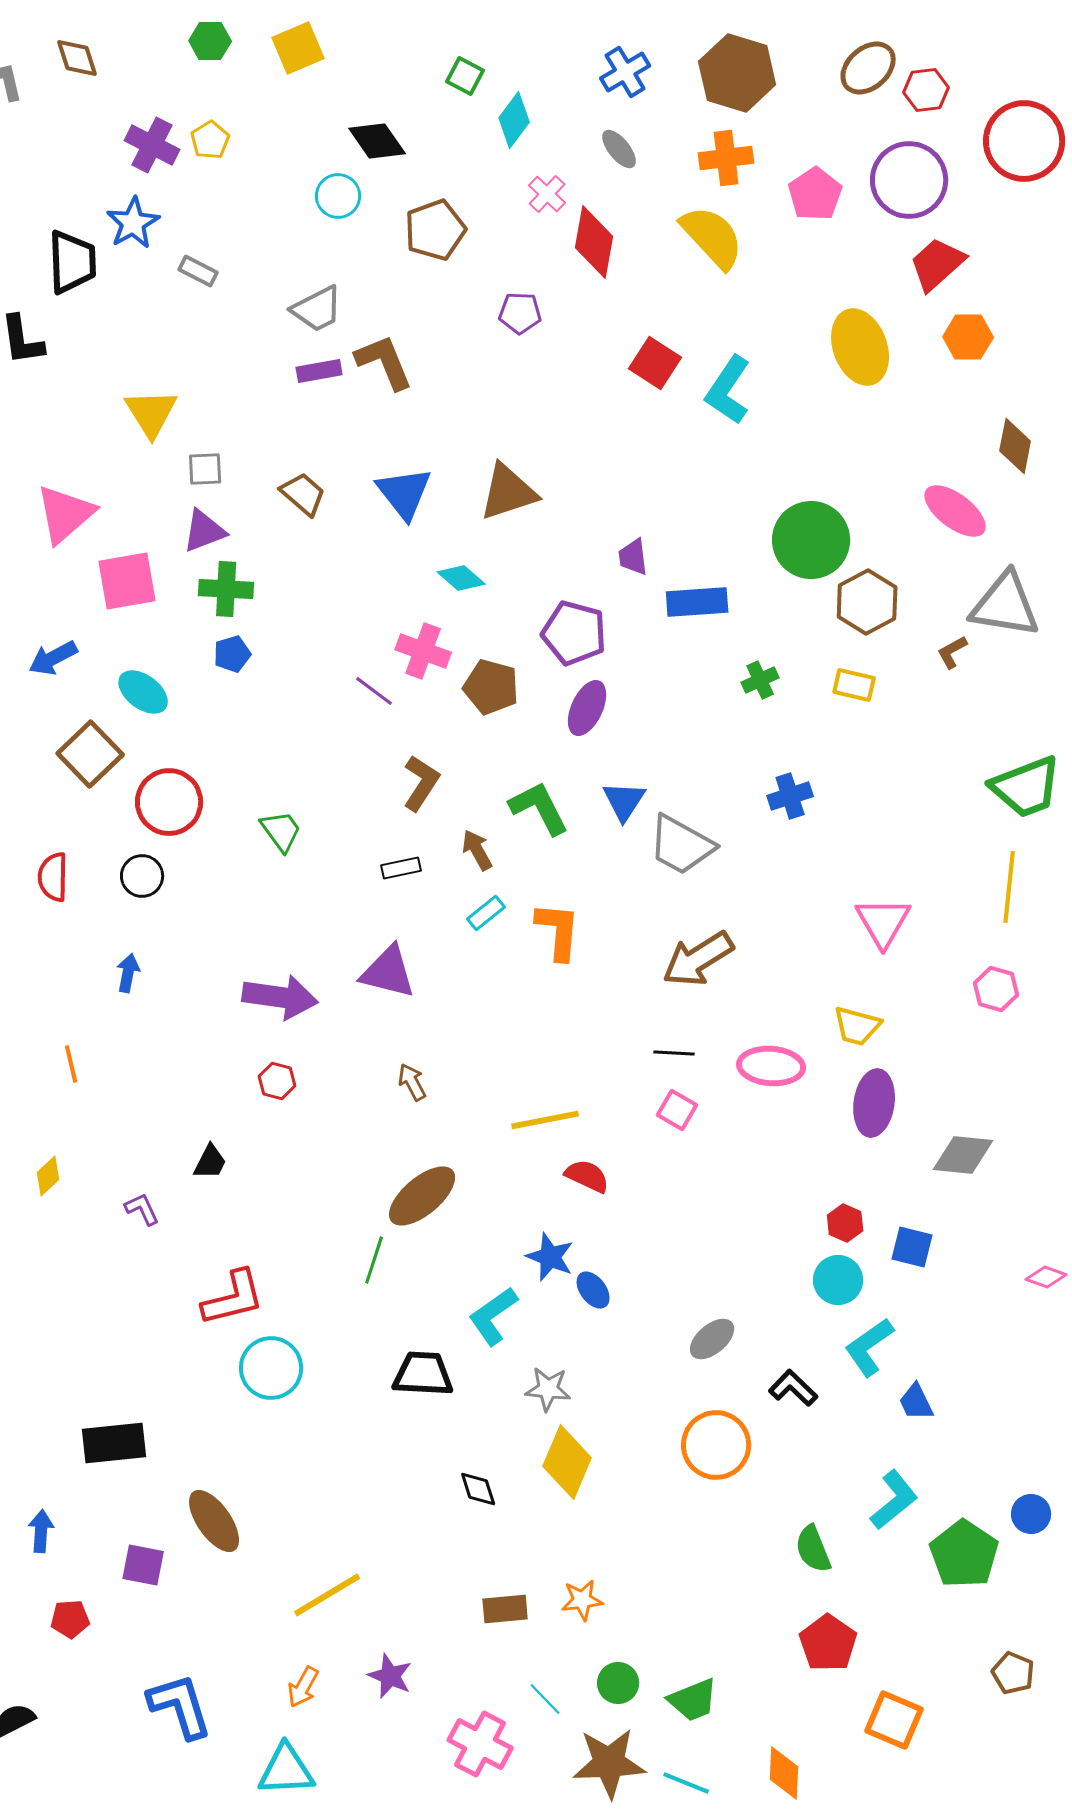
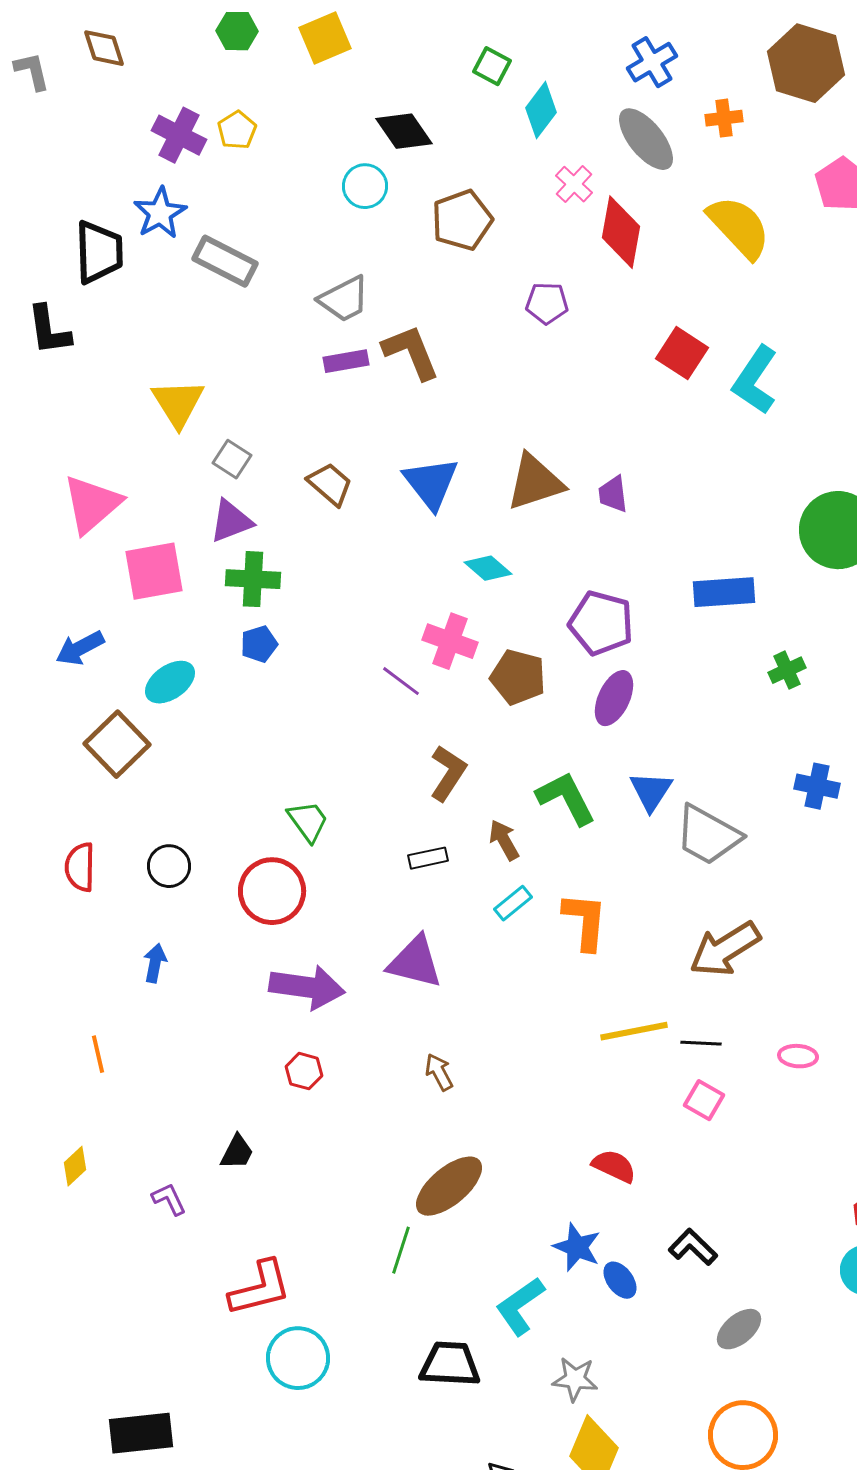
brown hexagon: (737, 73) -> (806, 63), moved
gray ellipse: (619, 149) -> (646, 139), size x1.6
orange cross: (726, 158) -> (724, 118), moved, size x0.7
gray rectangle: (198, 271) -> (225, 261), size x1.6
gray square: (205, 469) -> (232, 459), turned 36
purple trapezoid: (633, 557) -> (613, 494), moved
cyan ellipse: (143, 692) -> (170, 682), turned -72
blue cross: (790, 796) -> (817, 786), turned 30
red circle: (169, 802) -> (272, 891), moved
pink ellipse: (771, 1066) -> (798, 1056), size x0.6
yellow line: (545, 1120) -> (634, 1031), moved
black L-shape: (793, 1388) -> (693, 1247), moved

